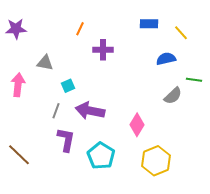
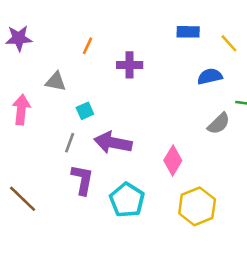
orange line: (80, 29) -> (88, 46), moved

